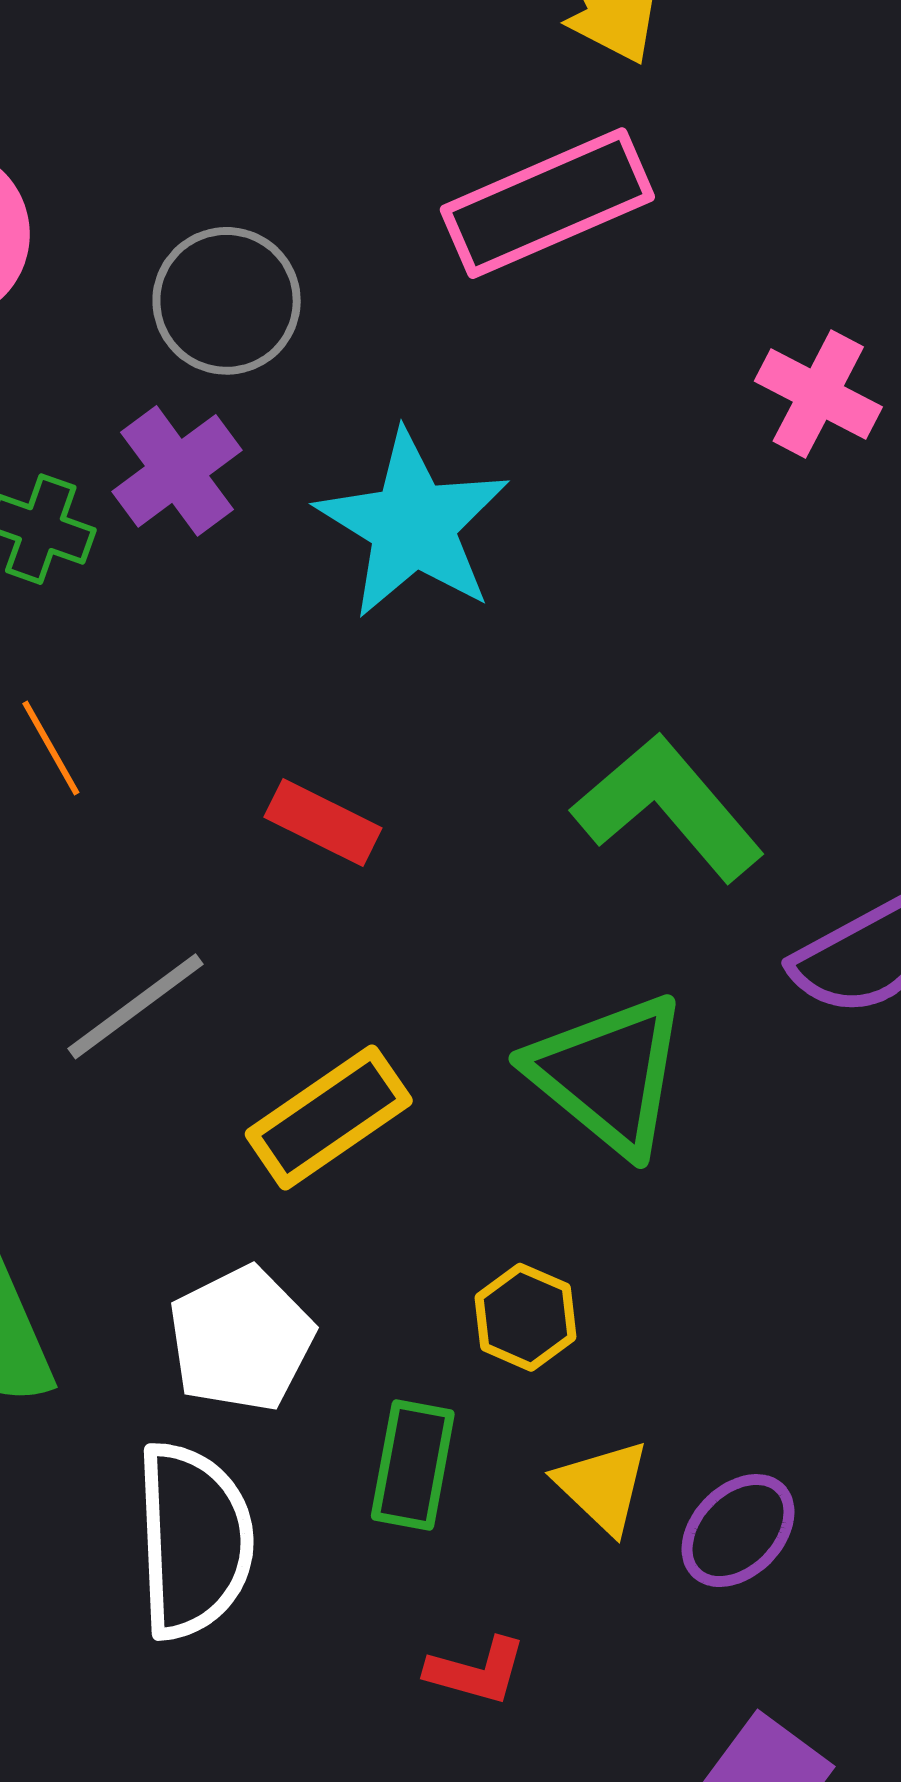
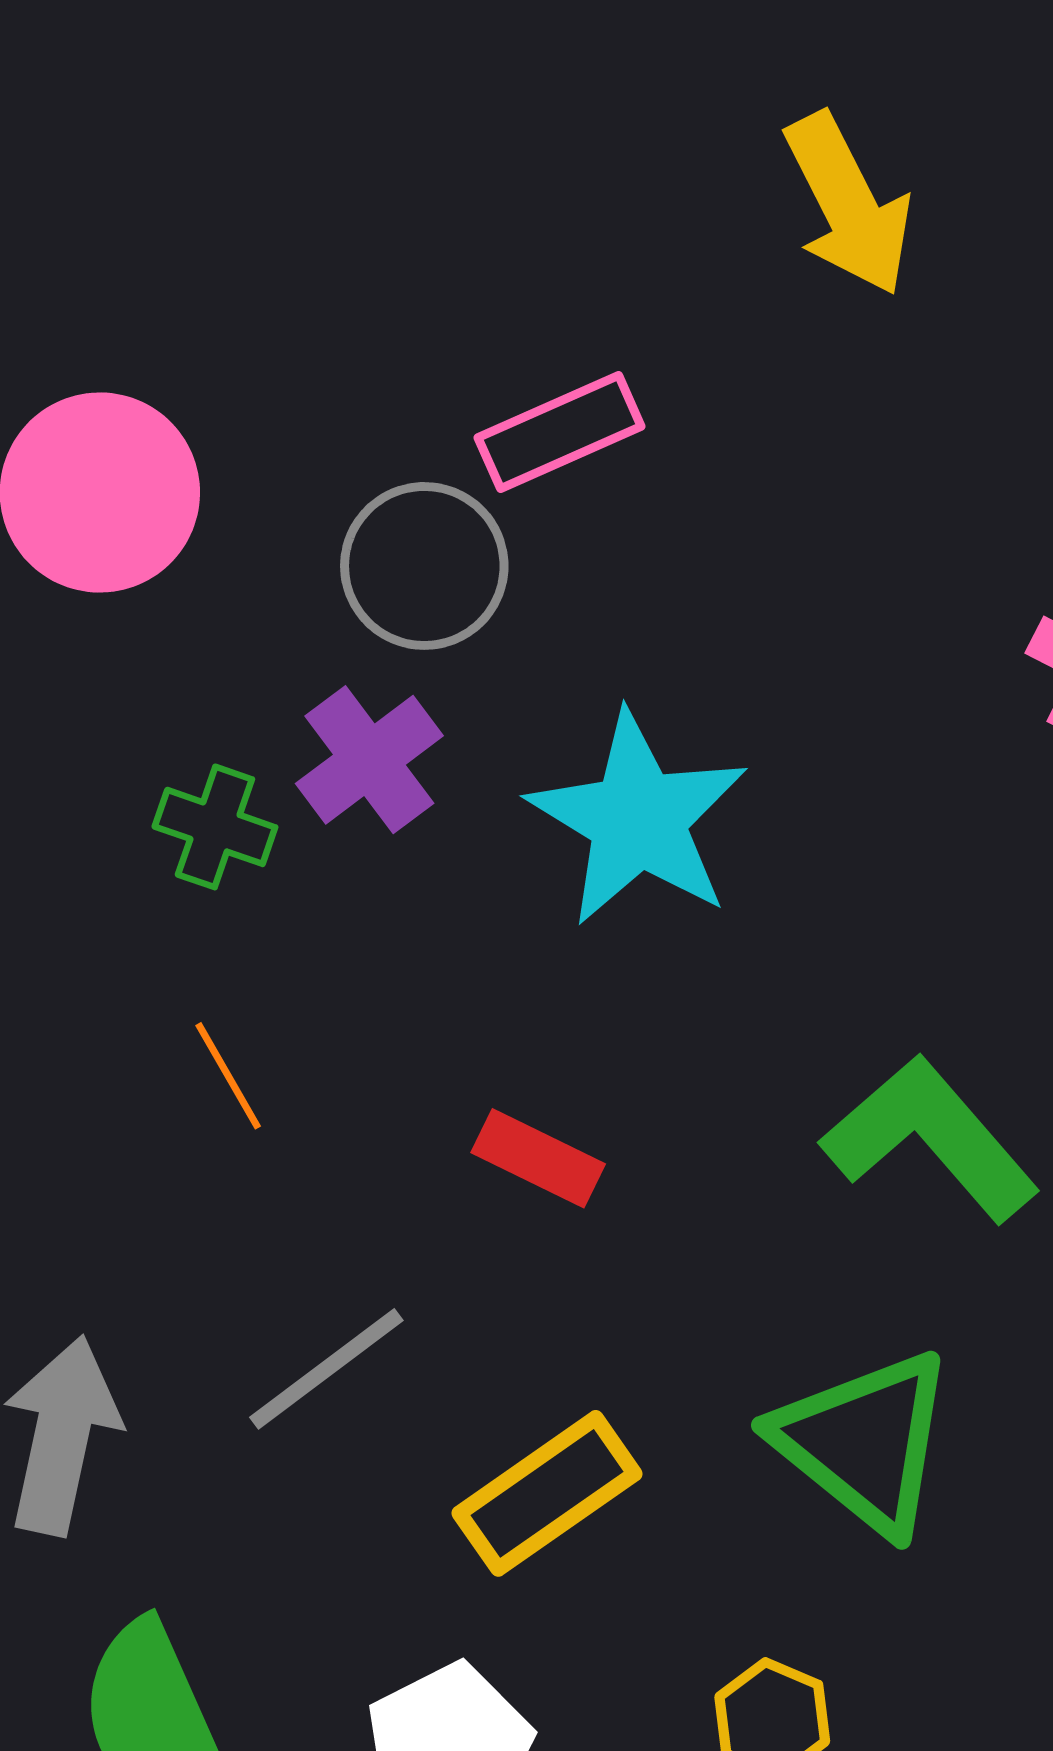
pink rectangle: (547, 203) -> (560, 432), moved, size x0.7

